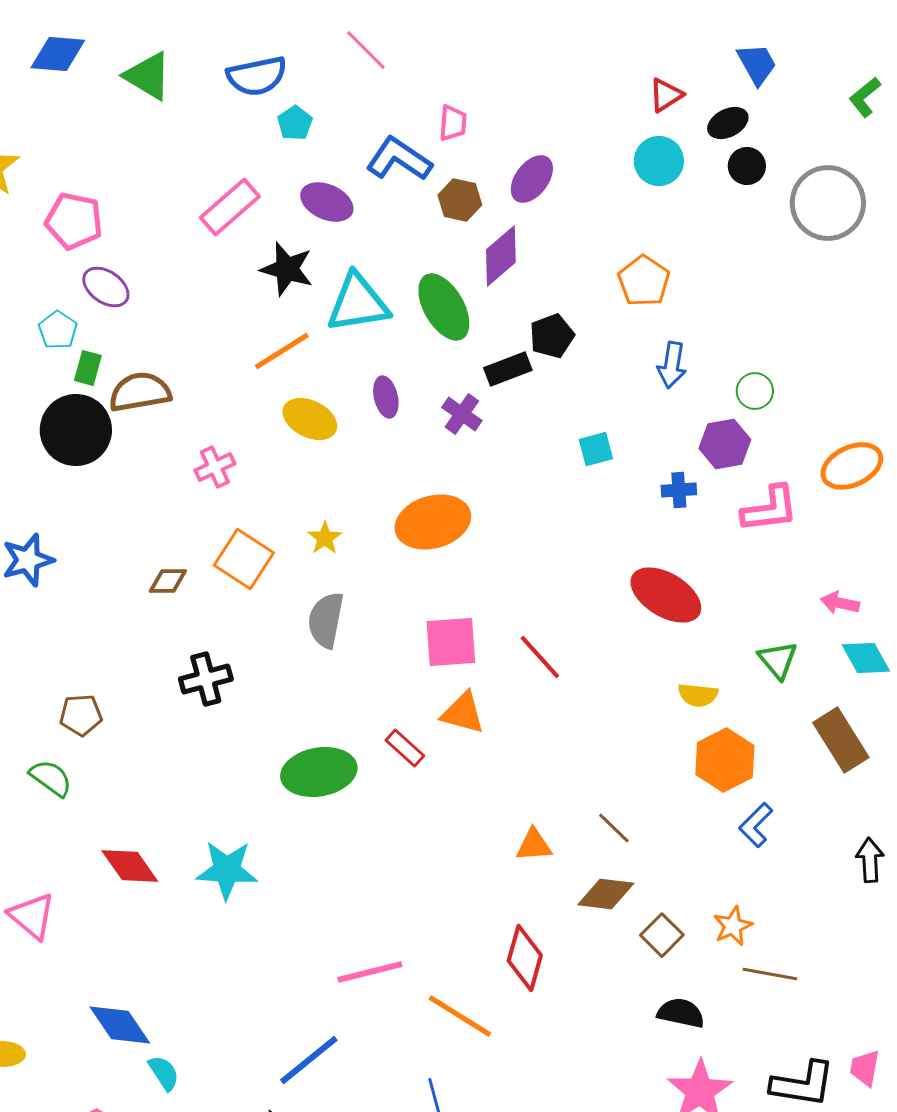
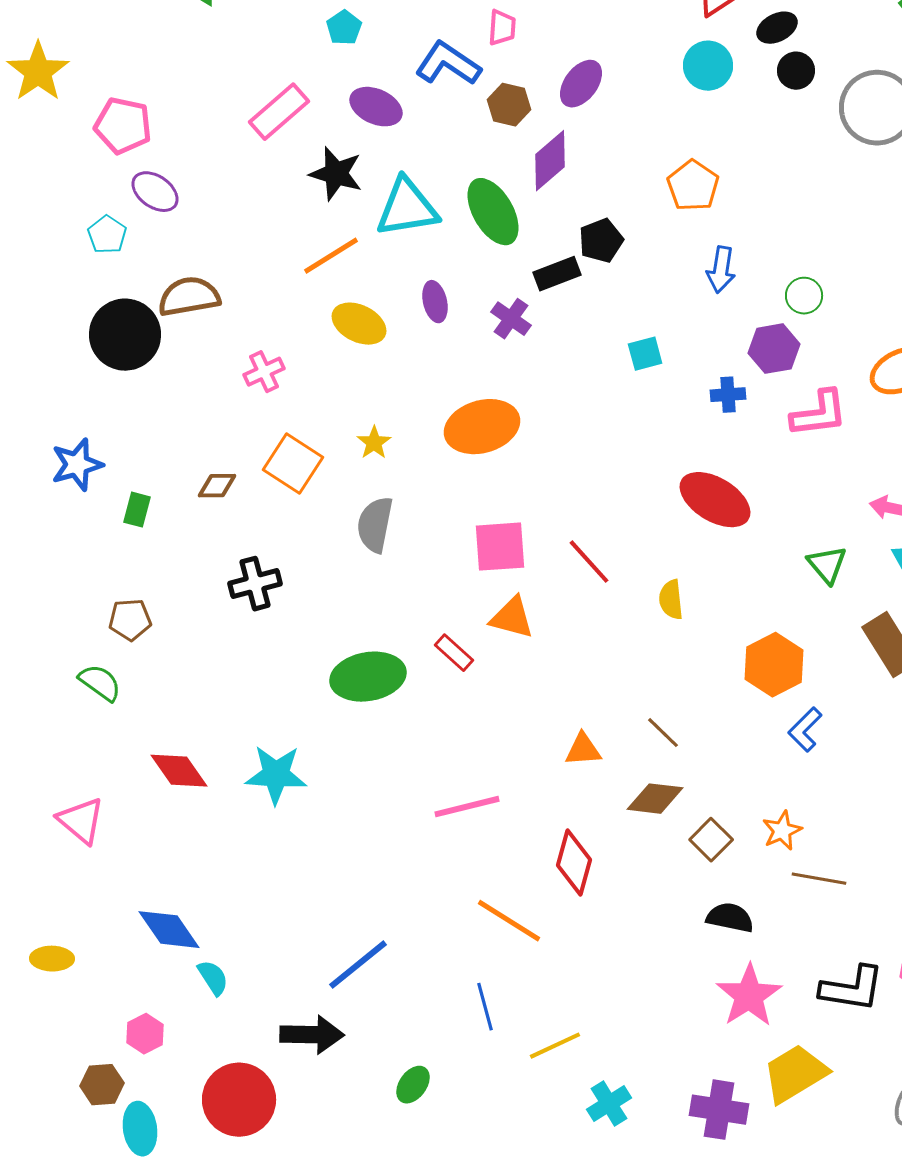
green rectangle: (88, 368) -> (137, 510), moved
yellow semicircle: (698, 695) -> (671, 600), moved, turned 78
pink line: (370, 972) -> (467, 807), moved

